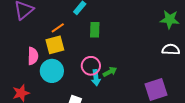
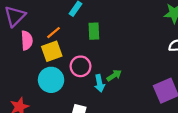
pink semicircle: (33, 56) -> (27, 40), moved
pink circle: (91, 66) -> (81, 66), moved

